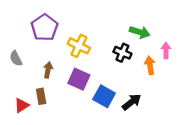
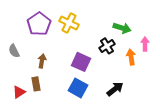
yellow cross: (79, 46) -> (69, 23), moved
black cross: (122, 53) -> (107, 46), turned 35
purple square: (79, 79) -> (81, 62), moved
blue square: (104, 96) -> (78, 88), moved

